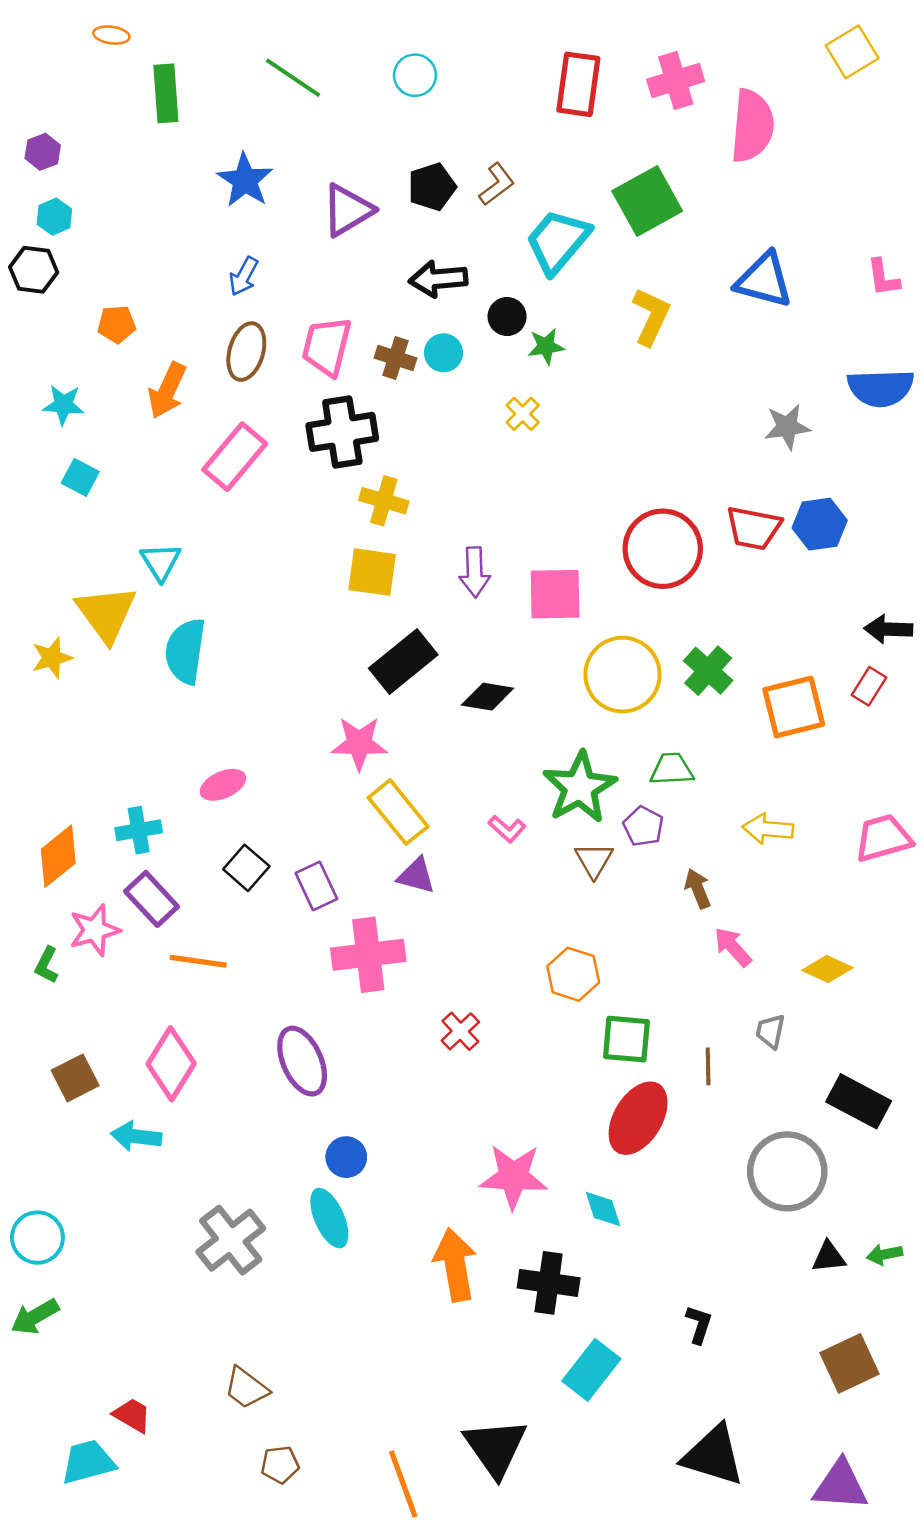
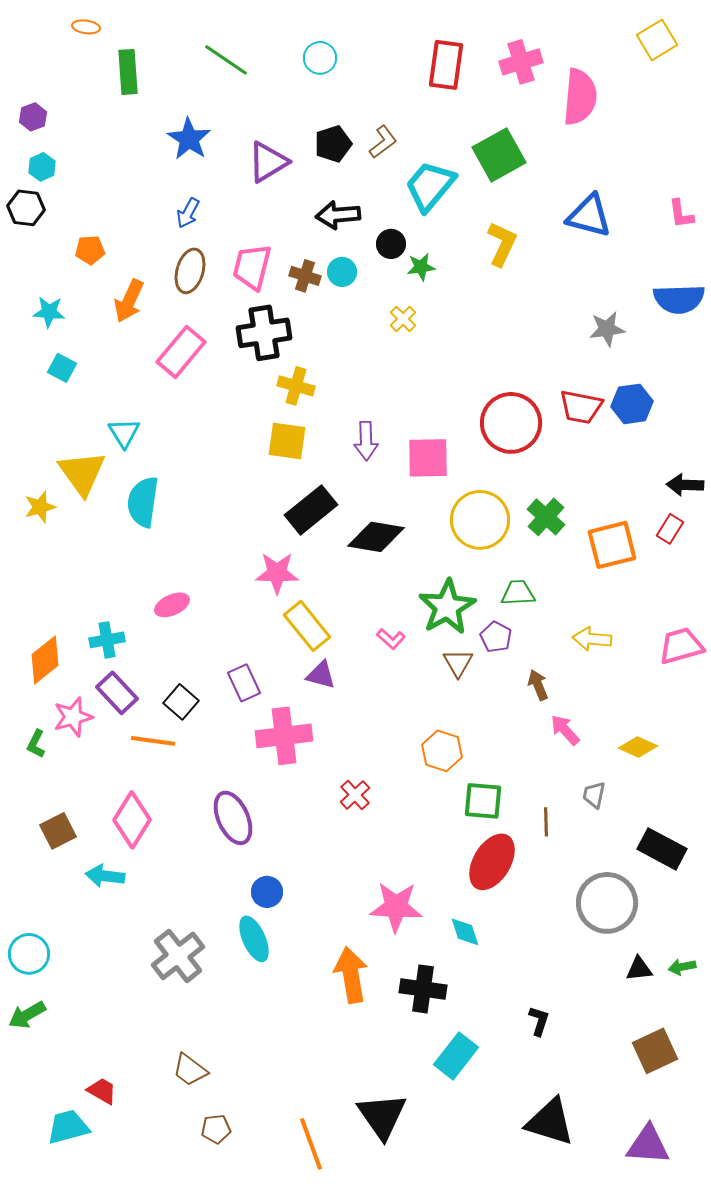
black diamond: (488, 697) -> (376, 537), size x1.4
black square: (246, 868) -> (181, 702), moved

